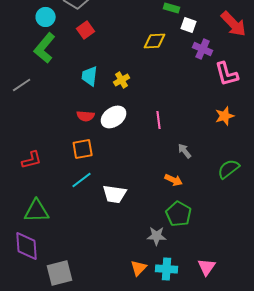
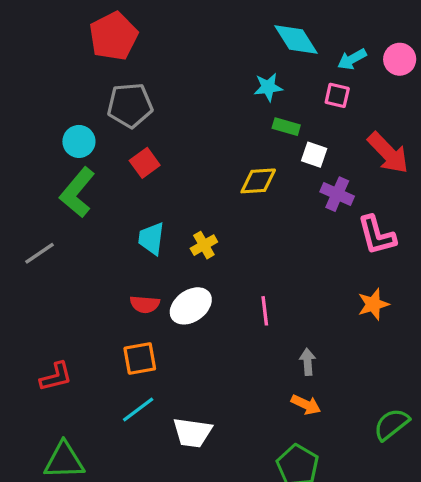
gray arrow: (185, 151) -> (308, 362), turned 35
green semicircle: (229, 169) -> (391, 424), moved
orange arrow: (174, 180) -> (306, 405), moved

